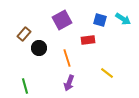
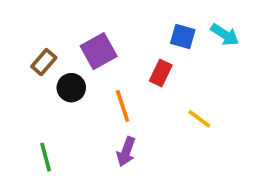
purple square: (62, 20) -> (99, 51), moved
red rectangle: (88, 40) -> (161, 73), turned -56
yellow line: (107, 73) -> (199, 119), moved

